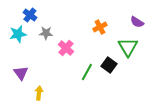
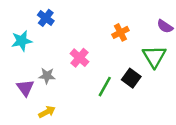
blue cross: (30, 15) -> (46, 18), moved
gray star: (46, 33) -> (47, 76), moved
yellow arrow: (39, 93) -> (47, 112), turned 56

